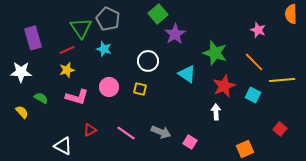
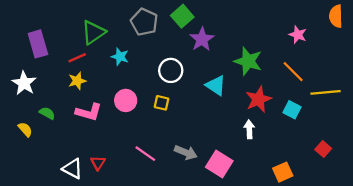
gray pentagon: (108, 19) -> (144, 22), moved
green triangle: (81, 28) -> (93, 32), turned 30
white star: (21, 72) -> (24, 83), turned 30
red triangle: (90, 130) -> (98, 163), moved, turned -32
pink square: (190, 142) -> (219, 164), size x1.6

